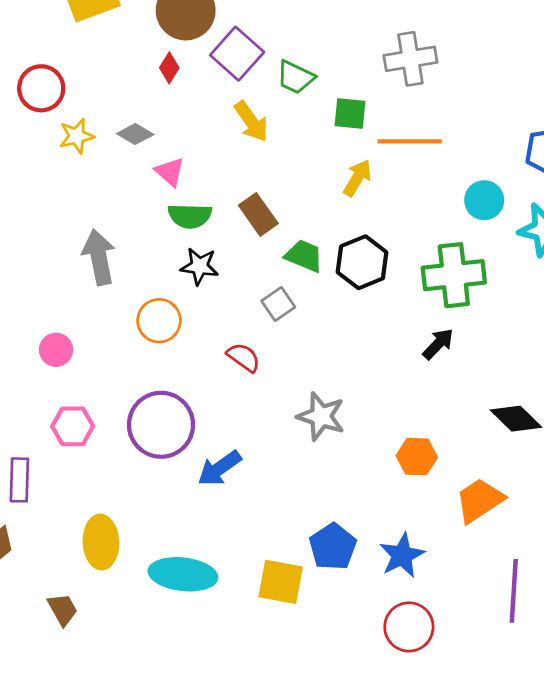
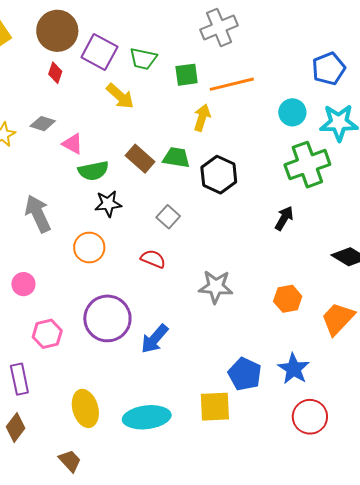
green trapezoid: (304, 256) -> (176, 158), moved
green cross: (454, 275) -> (307, 165), moved

